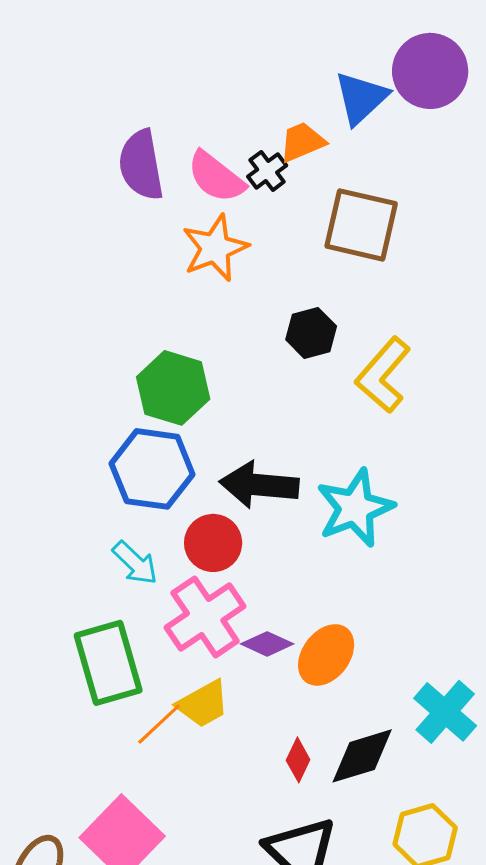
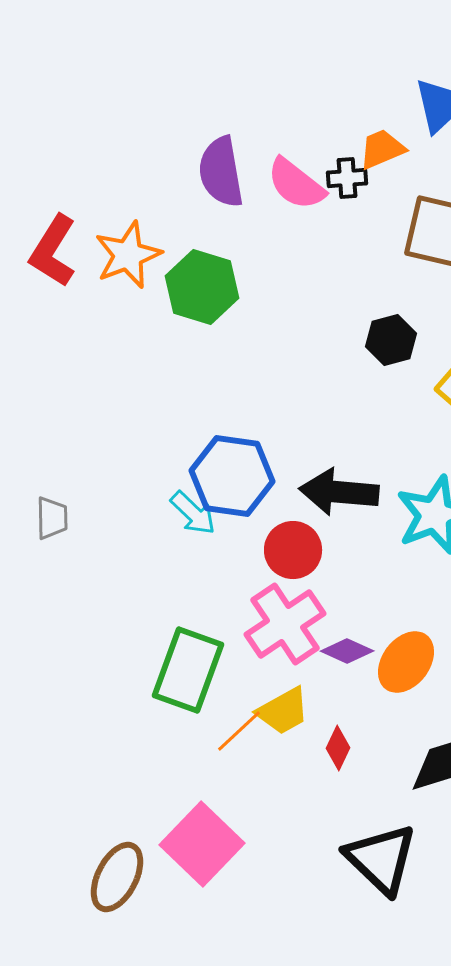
black cross: (267, 171) -> (347, 178), turned 33
orange star: (215, 248) -> (128, 255), moved
green hexagon: (173, 388) -> (202, 287), moved
cyan arrow: (135, 563) -> (193, 513), moved
green rectangle: (108, 663) -> (188, 670), turned 36
red diamond: (298, 760) -> (338, 748), moved

